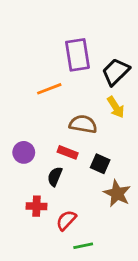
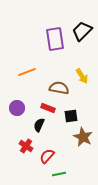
black trapezoid: (116, 72) -> (82, 31), moved
orange line: (49, 89) -> (27, 72), moved
black square: (100, 164) -> (71, 116), turned -32
red cross: (36, 206) -> (26, 146), turned 32

